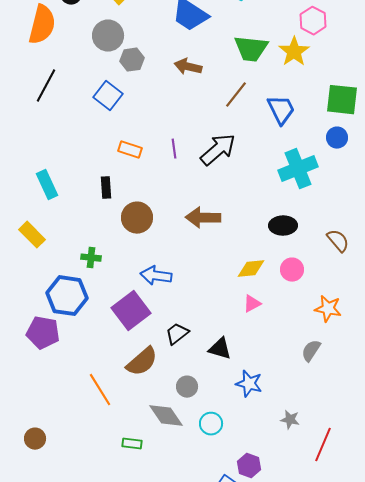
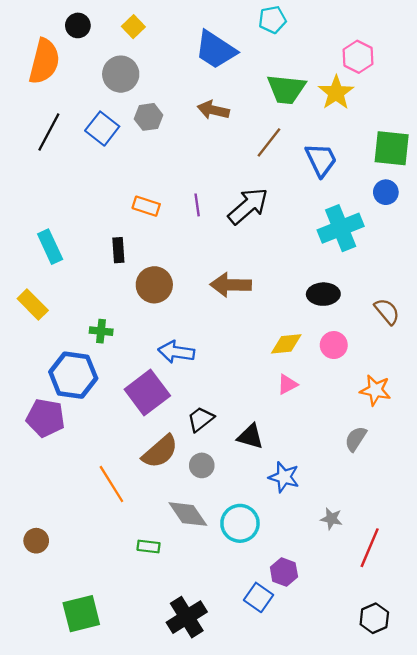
gray hexagon: (132, 60) -> (148, 117), moved
blue square: (108, 96) -> (102, 129), moved
gray circle: (187, 387) -> (202, 465), moved
cyan circle: (211, 424) -> (240, 523), size x1.4

